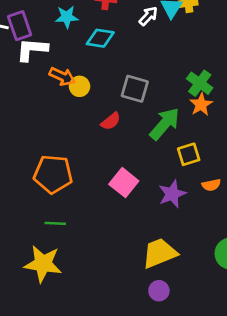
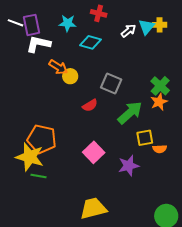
orange semicircle: (211, 185) -> (160, 149), moved
yellow trapezoid: (160, 253) -> (93, 208), moved
yellow star: (43, 264) -> (30, 157), moved

